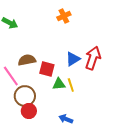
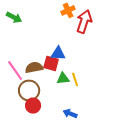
red arrow: (93, 58) -> (84, 21), moved
blue triangle: (73, 59) -> (58, 53), moved, turned 35
brown semicircle: (27, 60) -> (34, 67), moved

